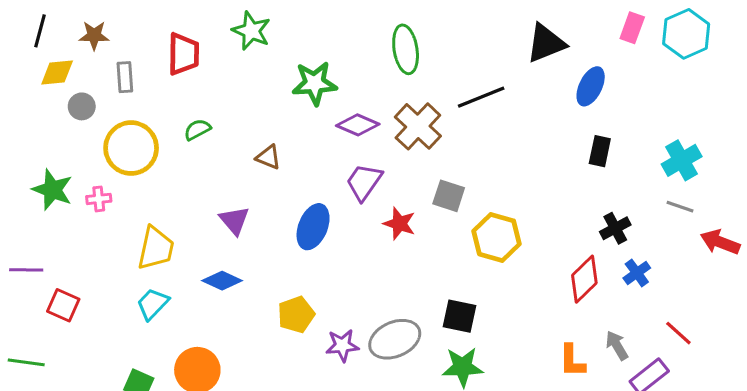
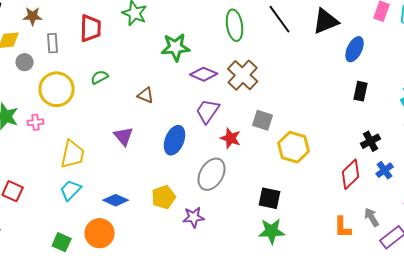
black line: (481, 97) -> (280, 19), moved, turned 76
blue diamond: (222, 281) -> (116, 200), moved
gray ellipse: (395, 339) -> (212, 174), moved, turned -36

